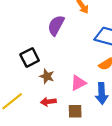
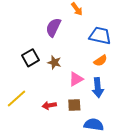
brown star: (47, 76) -> (54, 62), moved
red arrow: (48, 102) -> (49, 105), moved

